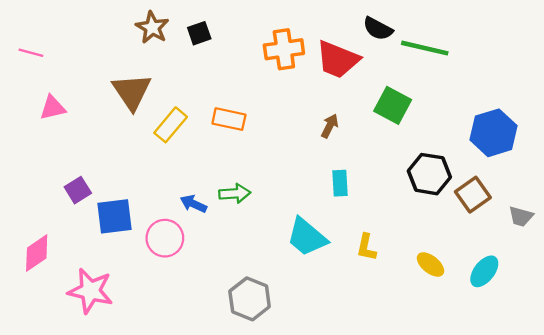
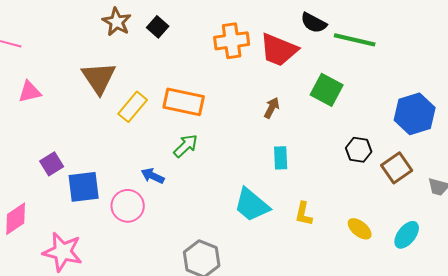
black square: (199, 33) -> (158, 27), turned -30
orange rectangle: (229, 119) -> (184, 102), size x1.4
black hexagon: (429, 174) -> (359, 150), size x0.7
green arrow: (235, 193) -> (186, 146), moved, turned -40

